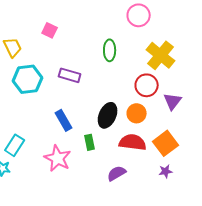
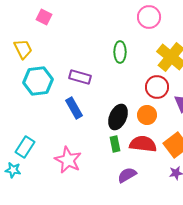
pink square: (50, 30) -> (44, 17), moved
blue rectangle: (64, 120) -> (74, 108), moved
green rectangle: (90, 142) -> (115, 144), moved

